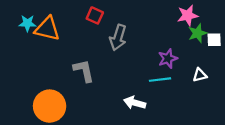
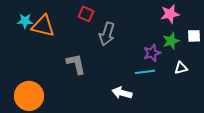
green star: (198, 33) -> (171, 41), moved
orange circle: (50, 106) -> (29, 96), moved

